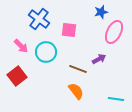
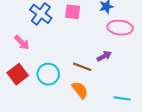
pink square: (69, 30) -> (73, 12), moved
pink ellipse: (114, 32) -> (120, 28), turned 70
cyan circle: (46, 52) -> (48, 74), moved

